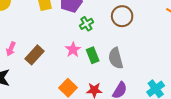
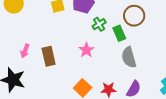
brown rectangle: (35, 55) -> (49, 56), turned -54
green rectangle: (93, 55) -> (119, 33), moved

